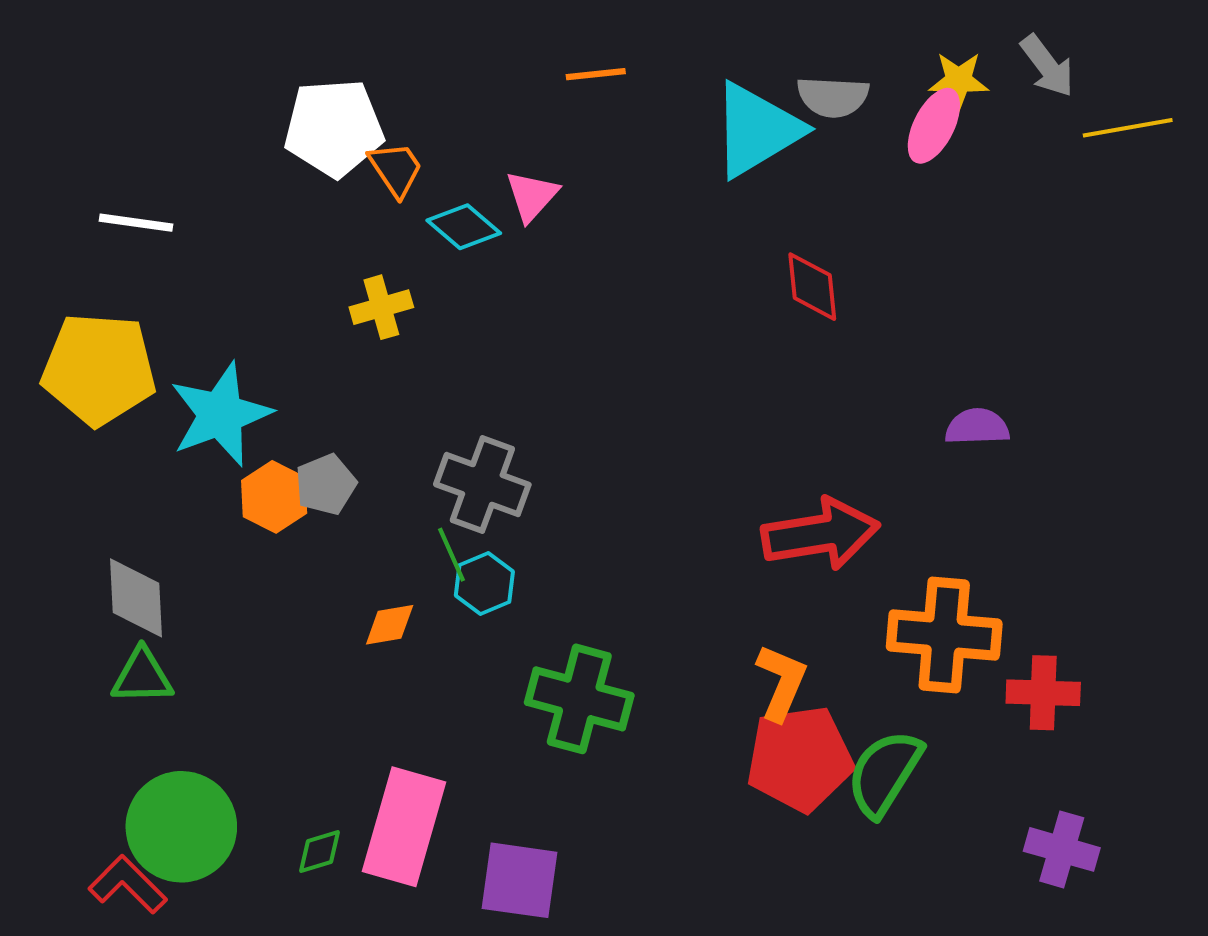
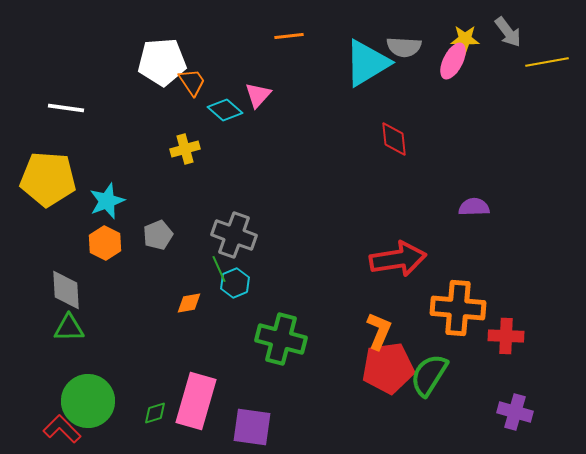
cyan star: (221, 414) -> (107, 201), size x0.7
orange hexagon: (274, 497) -> (105, 243), moved

